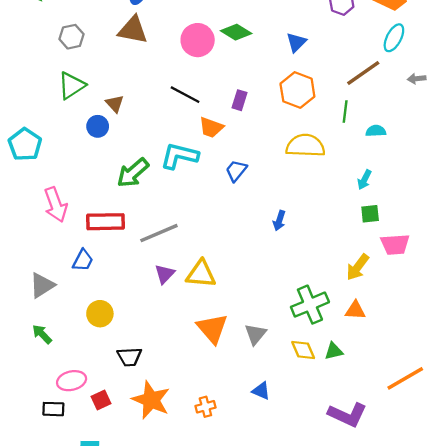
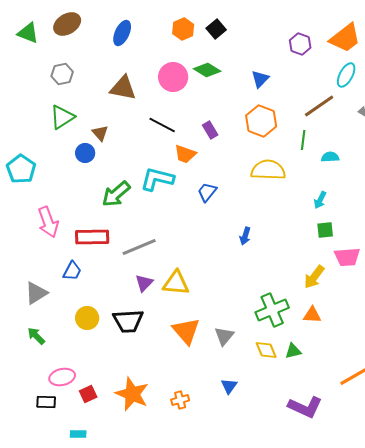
brown triangle: (133, 30) -> (123, 88), moved
purple rectangle: (240, 100) -> (210, 130), turned -48
black trapezoid: (129, 357) -> (128, 321), moved, size x1.4
blue triangle: (261, 391) -> (229, 386), turned 42

